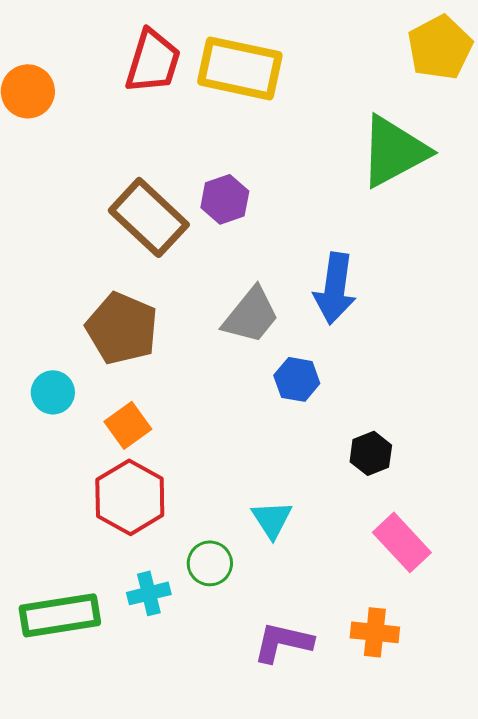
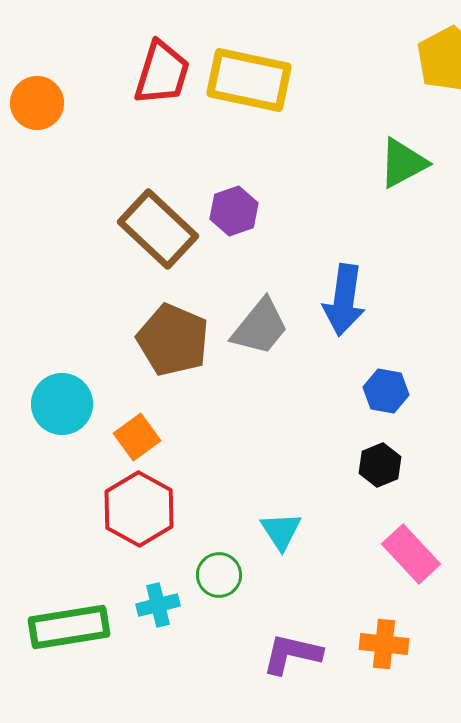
green triangle: (394, 151) -> (403, 163), size x0.7
brown pentagon: (122, 328) -> (173, 340), moved
blue hexagon: (297, 379) -> (386, 391), moved
cyan circle: (53, 392) -> (62, 404), size x1.4

